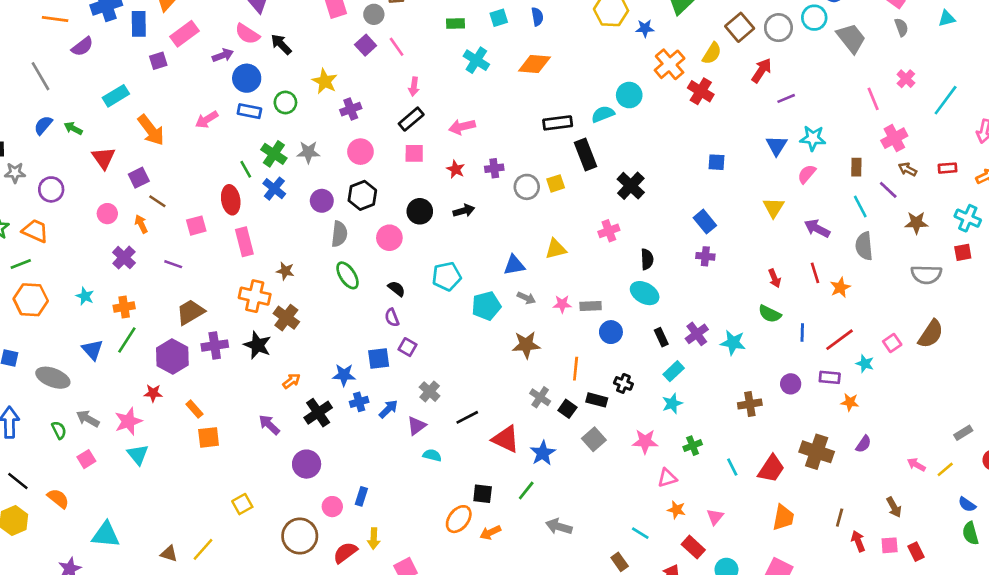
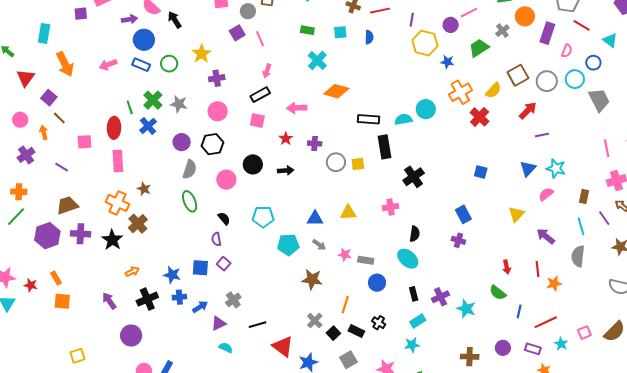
orange diamond: (534, 64) -> (336, 91), moved
cyan rectangle: (116, 96) -> (44, 33), turned -60
purple square: (139, 178) -> (49, 98), turned -35
red star: (153, 393) -> (31, 285), moved

